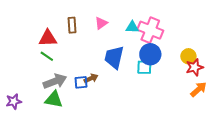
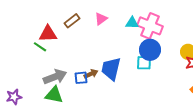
brown rectangle: (72, 25) -> (72, 21), turned 56
green line: (47, 56) -> (40, 47), moved
blue trapezoid: (114, 57) -> (111, 69), moved

